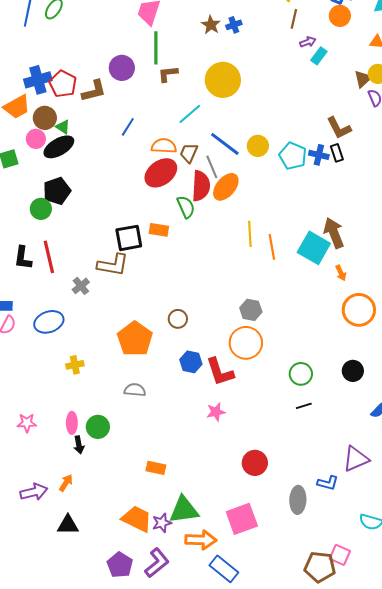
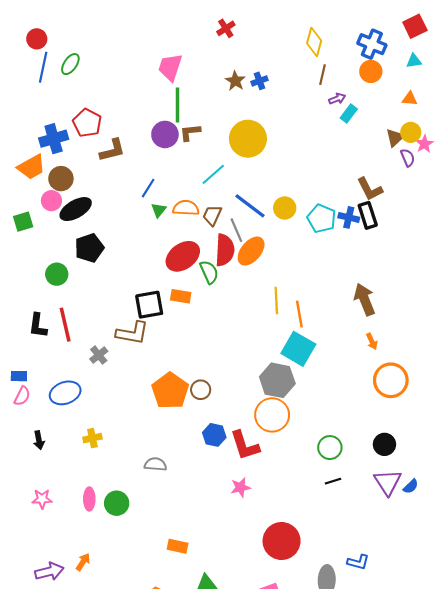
purple circle: (122, 68) -> (165, 134), moved
red pentagon: (63, 84) -> (87, 123), moved
green triangle: (63, 127) -> (159, 210), moved, turned 35
black rectangle: (337, 153) -> (368, 215), size x1.4
red ellipse: (161, 173) -> (183, 256), moved
black pentagon: (57, 191) -> (89, 248), moved
cyan square: (314, 248) -> (298, 349), moved
gray hexagon: (251, 310) -> (277, 380), size x1.5
orange pentagon: (135, 339) -> (170, 391), moved
black arrow: (79, 445) -> (39, 440), moved
purple triangle: (356, 459) -> (388, 482), moved, turned -40
red circle: (255, 463) -> (282, 541), size x1.4

